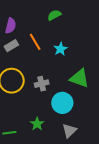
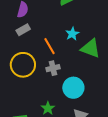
orange line: (35, 42) -> (50, 46), moved
green triangle: (79, 78) -> (91, 48), moved

